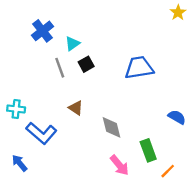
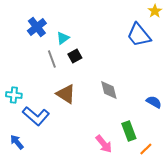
blue trapezoid: (139, 68) -> (139, 35), moved, turned -120
brown triangle: (76, 108) -> (66, 94), size x1.5
gray diamond: (111, 127) -> (109, 90), moved

